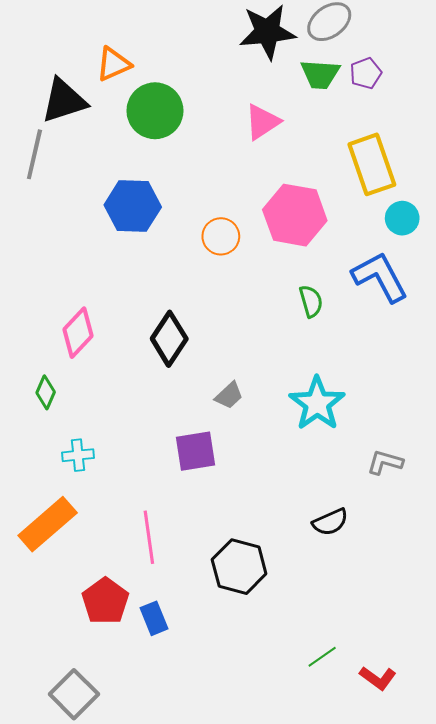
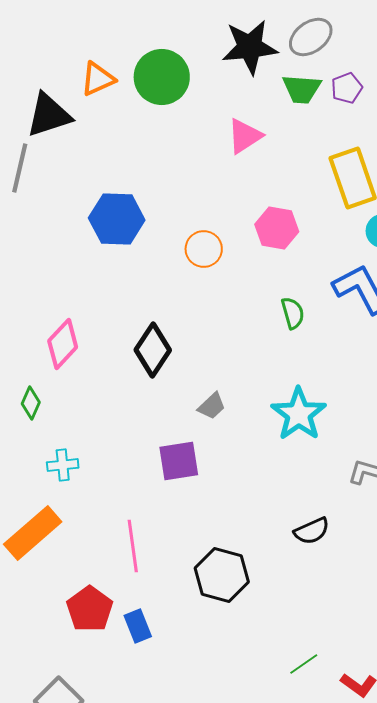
green circle: (155, 111) -> (162, 77), moved
pink hexagon: (295, 215) -> (277, 228), size x0.7

